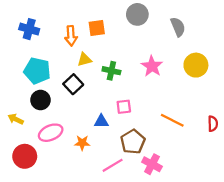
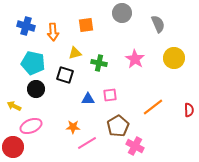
orange arrow: (71, 36) -> (53, 32), moved
black square: (73, 84) -> (65, 75), turned -30
orange line: (172, 120) -> (153, 107), turned -65
blue triangle: (101, 121) -> (88, 99), moved
pink ellipse: (51, 133) -> (31, 126), moved
red circle: (25, 156) -> (13, 147), moved
pink line: (113, 165) -> (87, 143), moved

